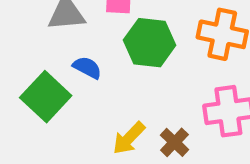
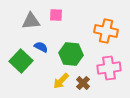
green hexagon: (150, 43) -> (71, 54), moved

